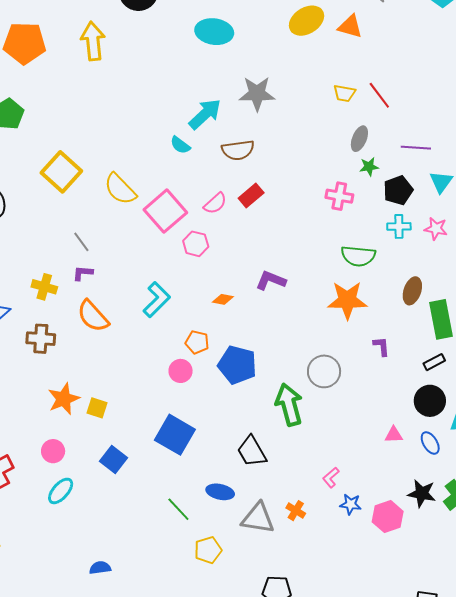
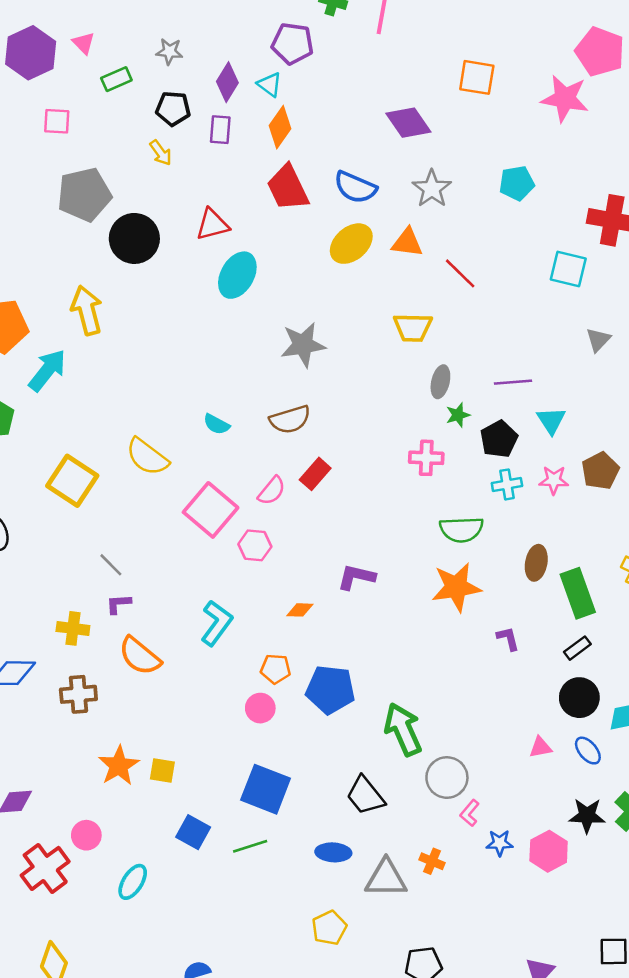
cyan ellipse: (214, 32) -> (237, 275), turned -60
yellow trapezoid: (344, 93) -> (413, 327), size x1.4
red line: (379, 95) -> (460, 273), moved
cyan arrow: (205, 114) -> (47, 370), moved
yellow semicircle: (120, 189) -> (147, 457), moved
gray circle: (324, 371) -> (447, 778), moved
pink circle: (53, 451) -> (86, 835), moved
green line: (178, 509) -> (250, 846), moved, turned -56

